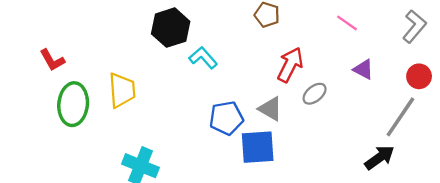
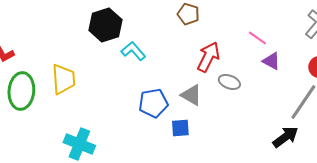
pink line: (347, 23) -> (257, 38), moved
gray ellipse: (315, 94) -> (229, 82), turned 60
blue square: (258, 147) -> (180, 128), size x0.6

